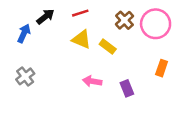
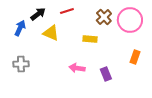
yellow triangle: (81, 39) -> (51, 33), moved
yellow rectangle: (108, 47) -> (90, 39), turned -32
gray cross: (25, 76) -> (21, 64), turned 35

